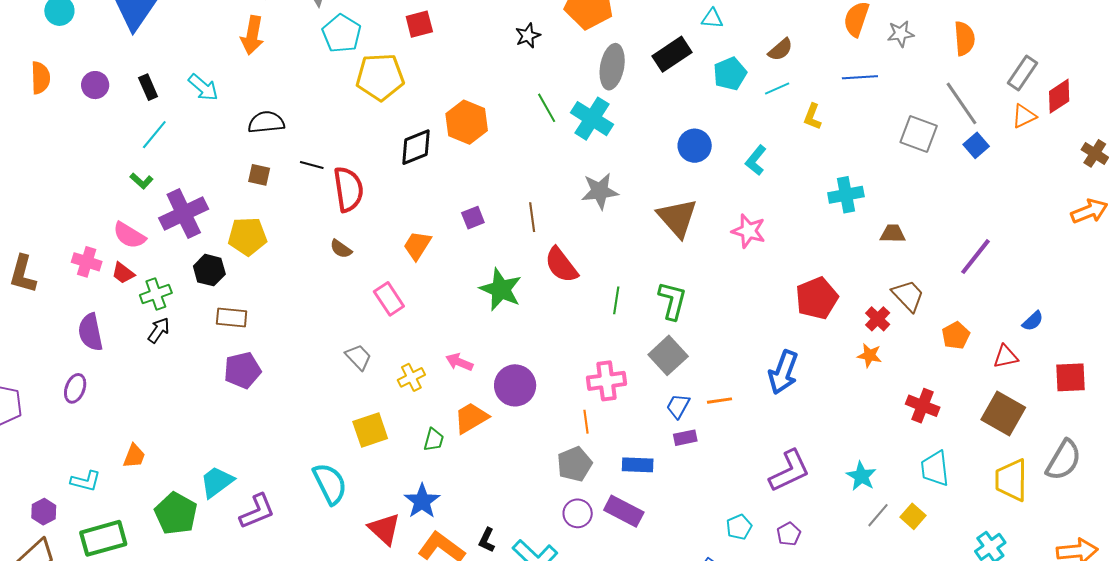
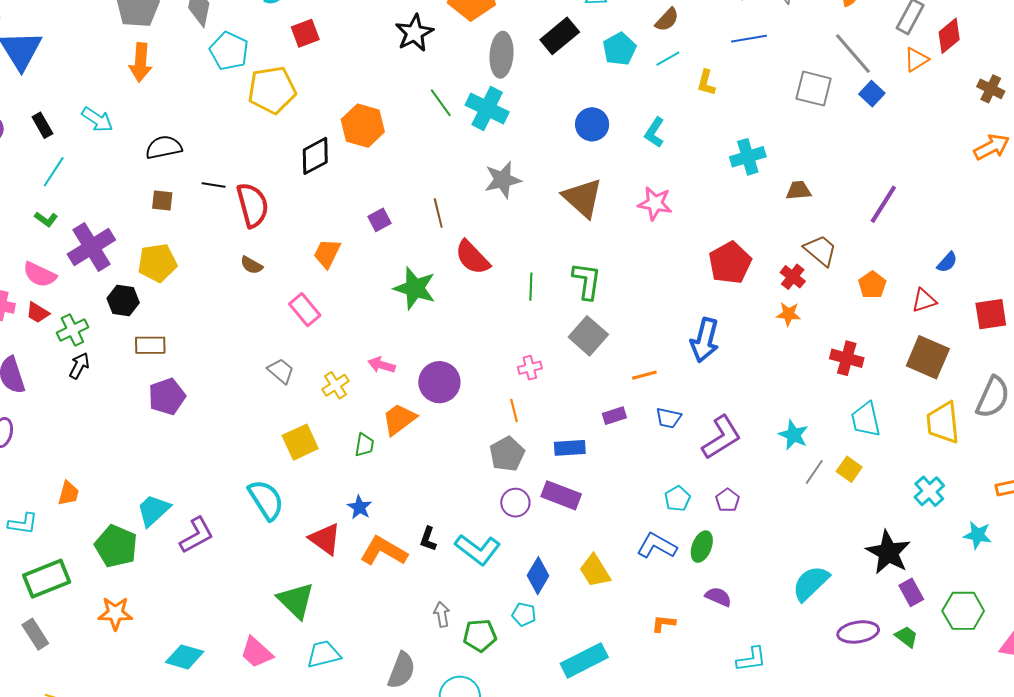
black star: (528, 36) -> (414, 33), size x1.5
pink cross: (606, 381) -> (530, 368), size x0.6
blue trapezoid: (678, 406) -> (668, 418), moved, turned -100
blue star: (422, 501) -> (359, 507), size x0.7

